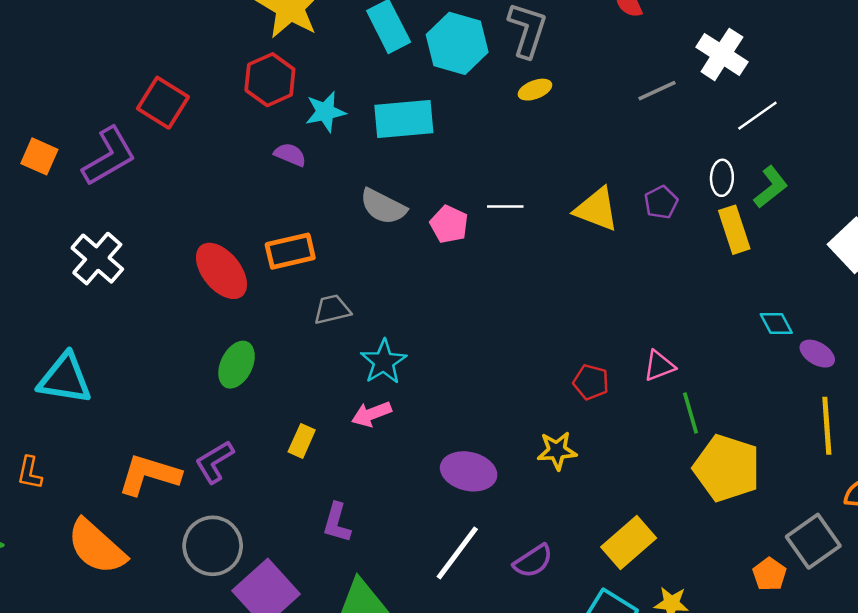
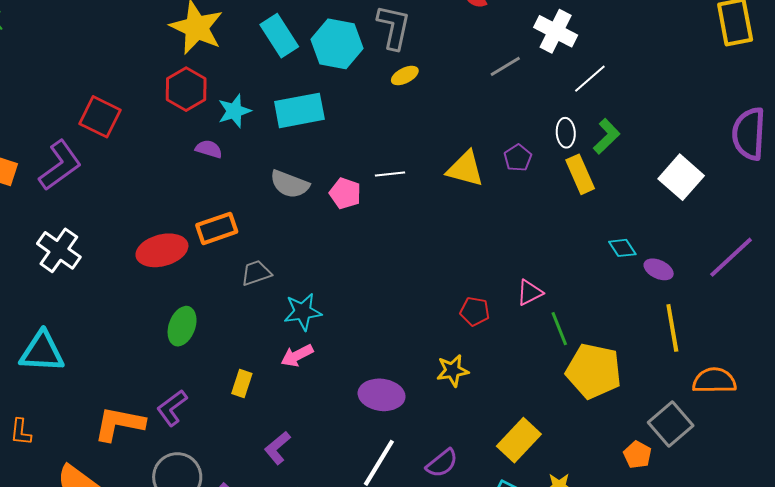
red ellipse: (221, 271) -> (162, 250), turned -60
cyan star: (384, 362) -> (303, 312), turned 30
purple L-shape: (337, 523) -> (277, 448), turned 40

